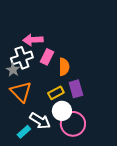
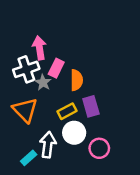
pink arrow: (33, 40) -> (39, 48), turned 84
gray star: (13, 70) -> (43, 83), moved
white arrow: (40, 121) -> (48, 145), turned -115
pink circle: (73, 124) -> (99, 148), moved, size x0.7

